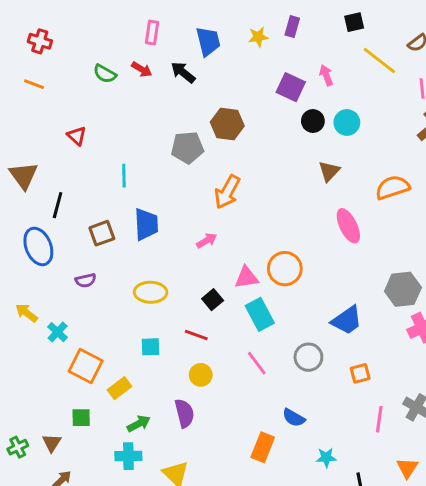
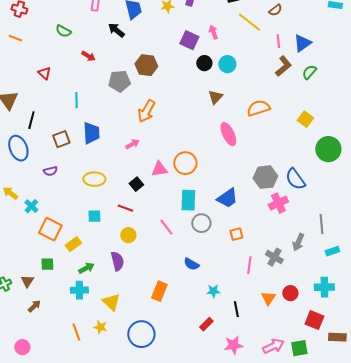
red arrow: (142, 69) -> (88, 56), moved
cyan rectangle: (260, 314) -> (188, 200), moved, turned 30
orange rectangle: (263, 447) -> (159, 291), moved

